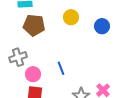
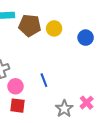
brown pentagon: (34, 25) -> (30, 25), moved

